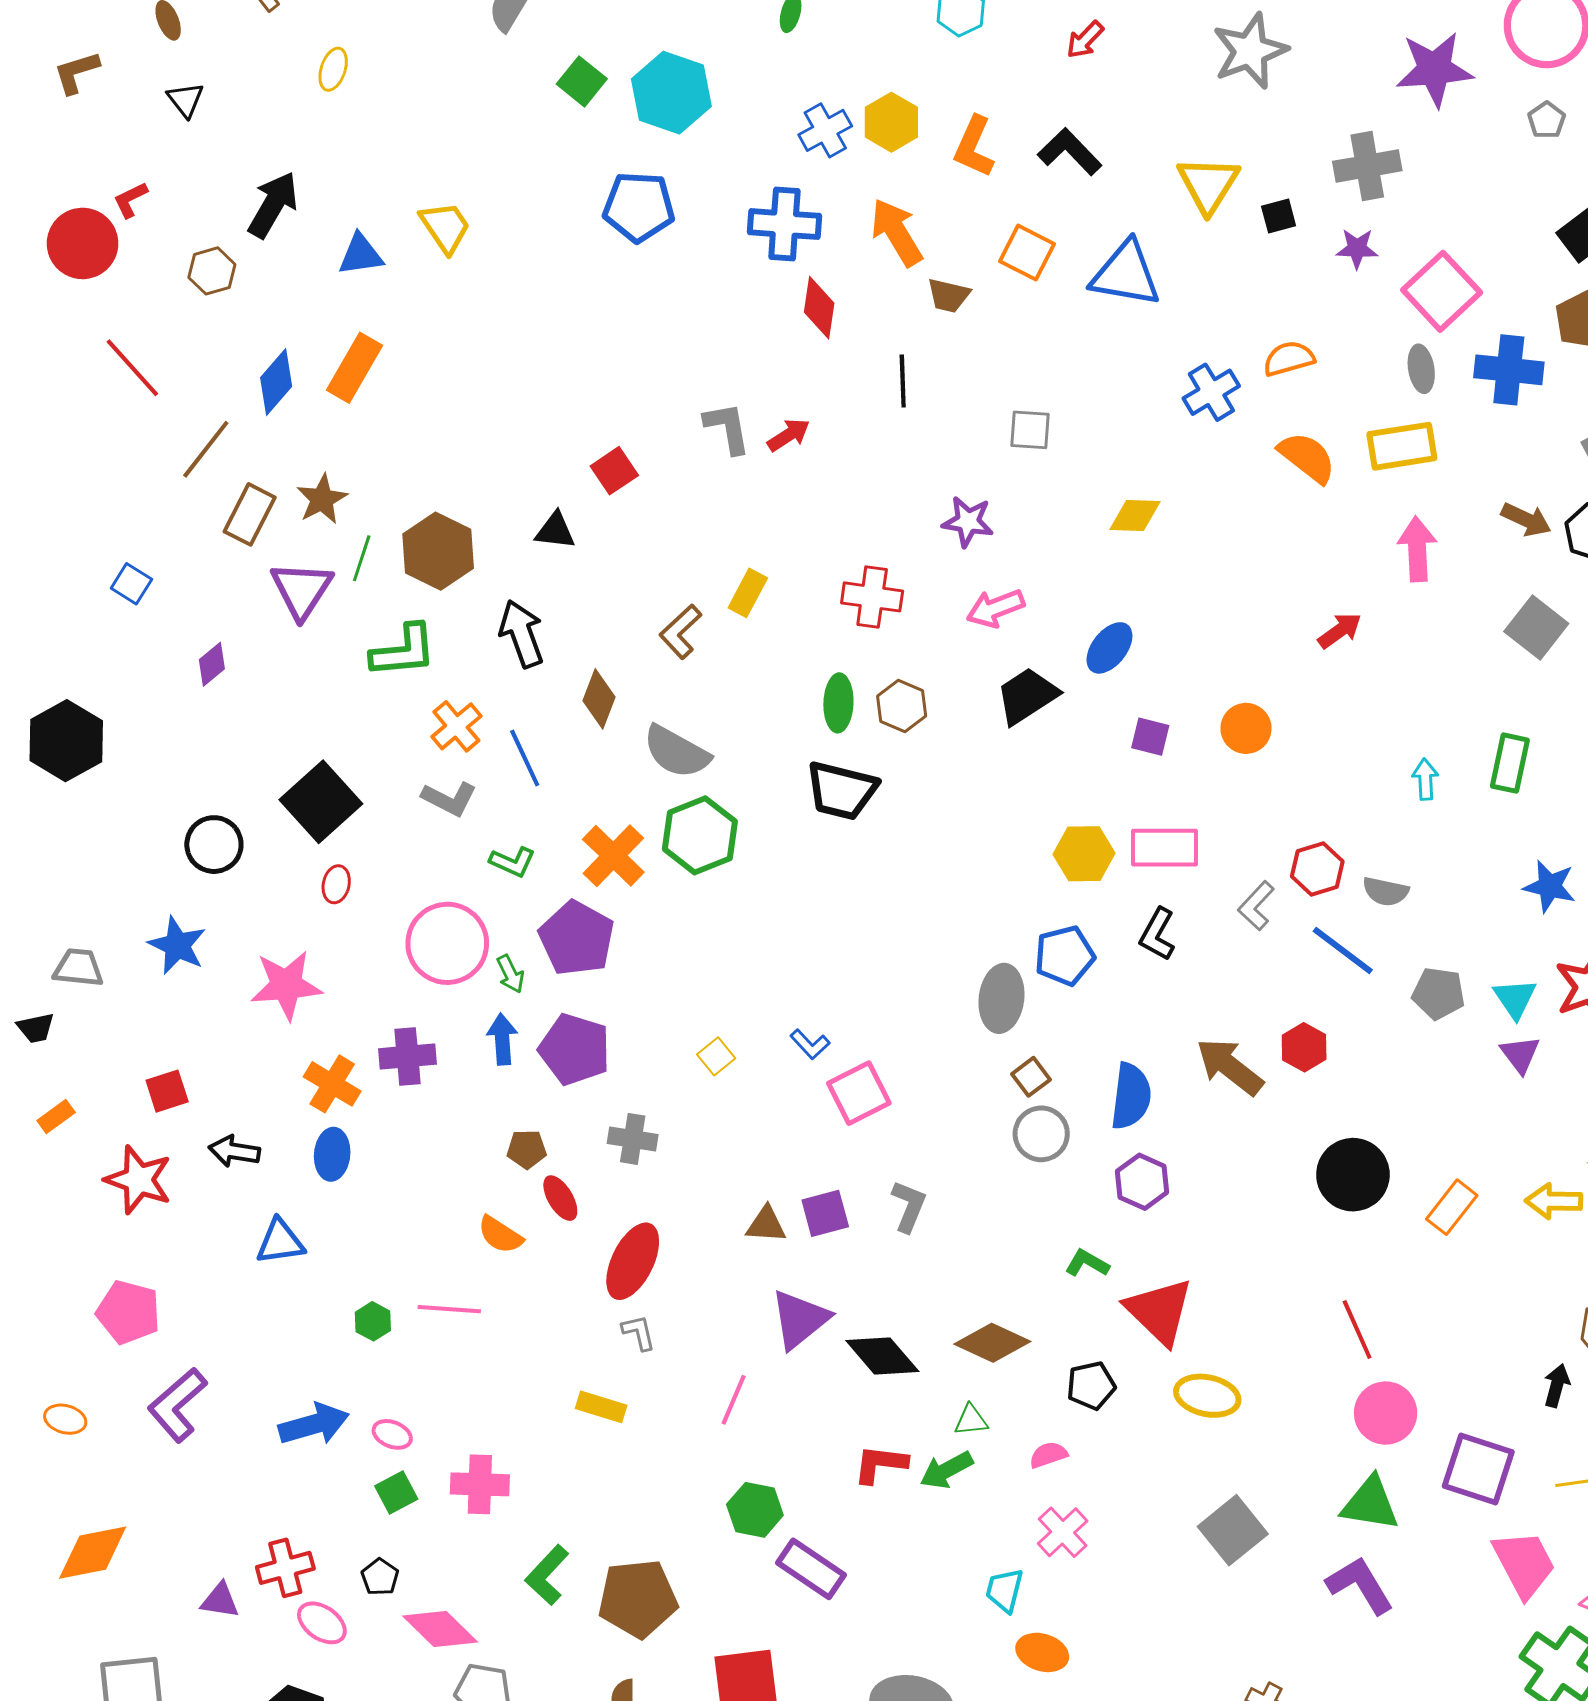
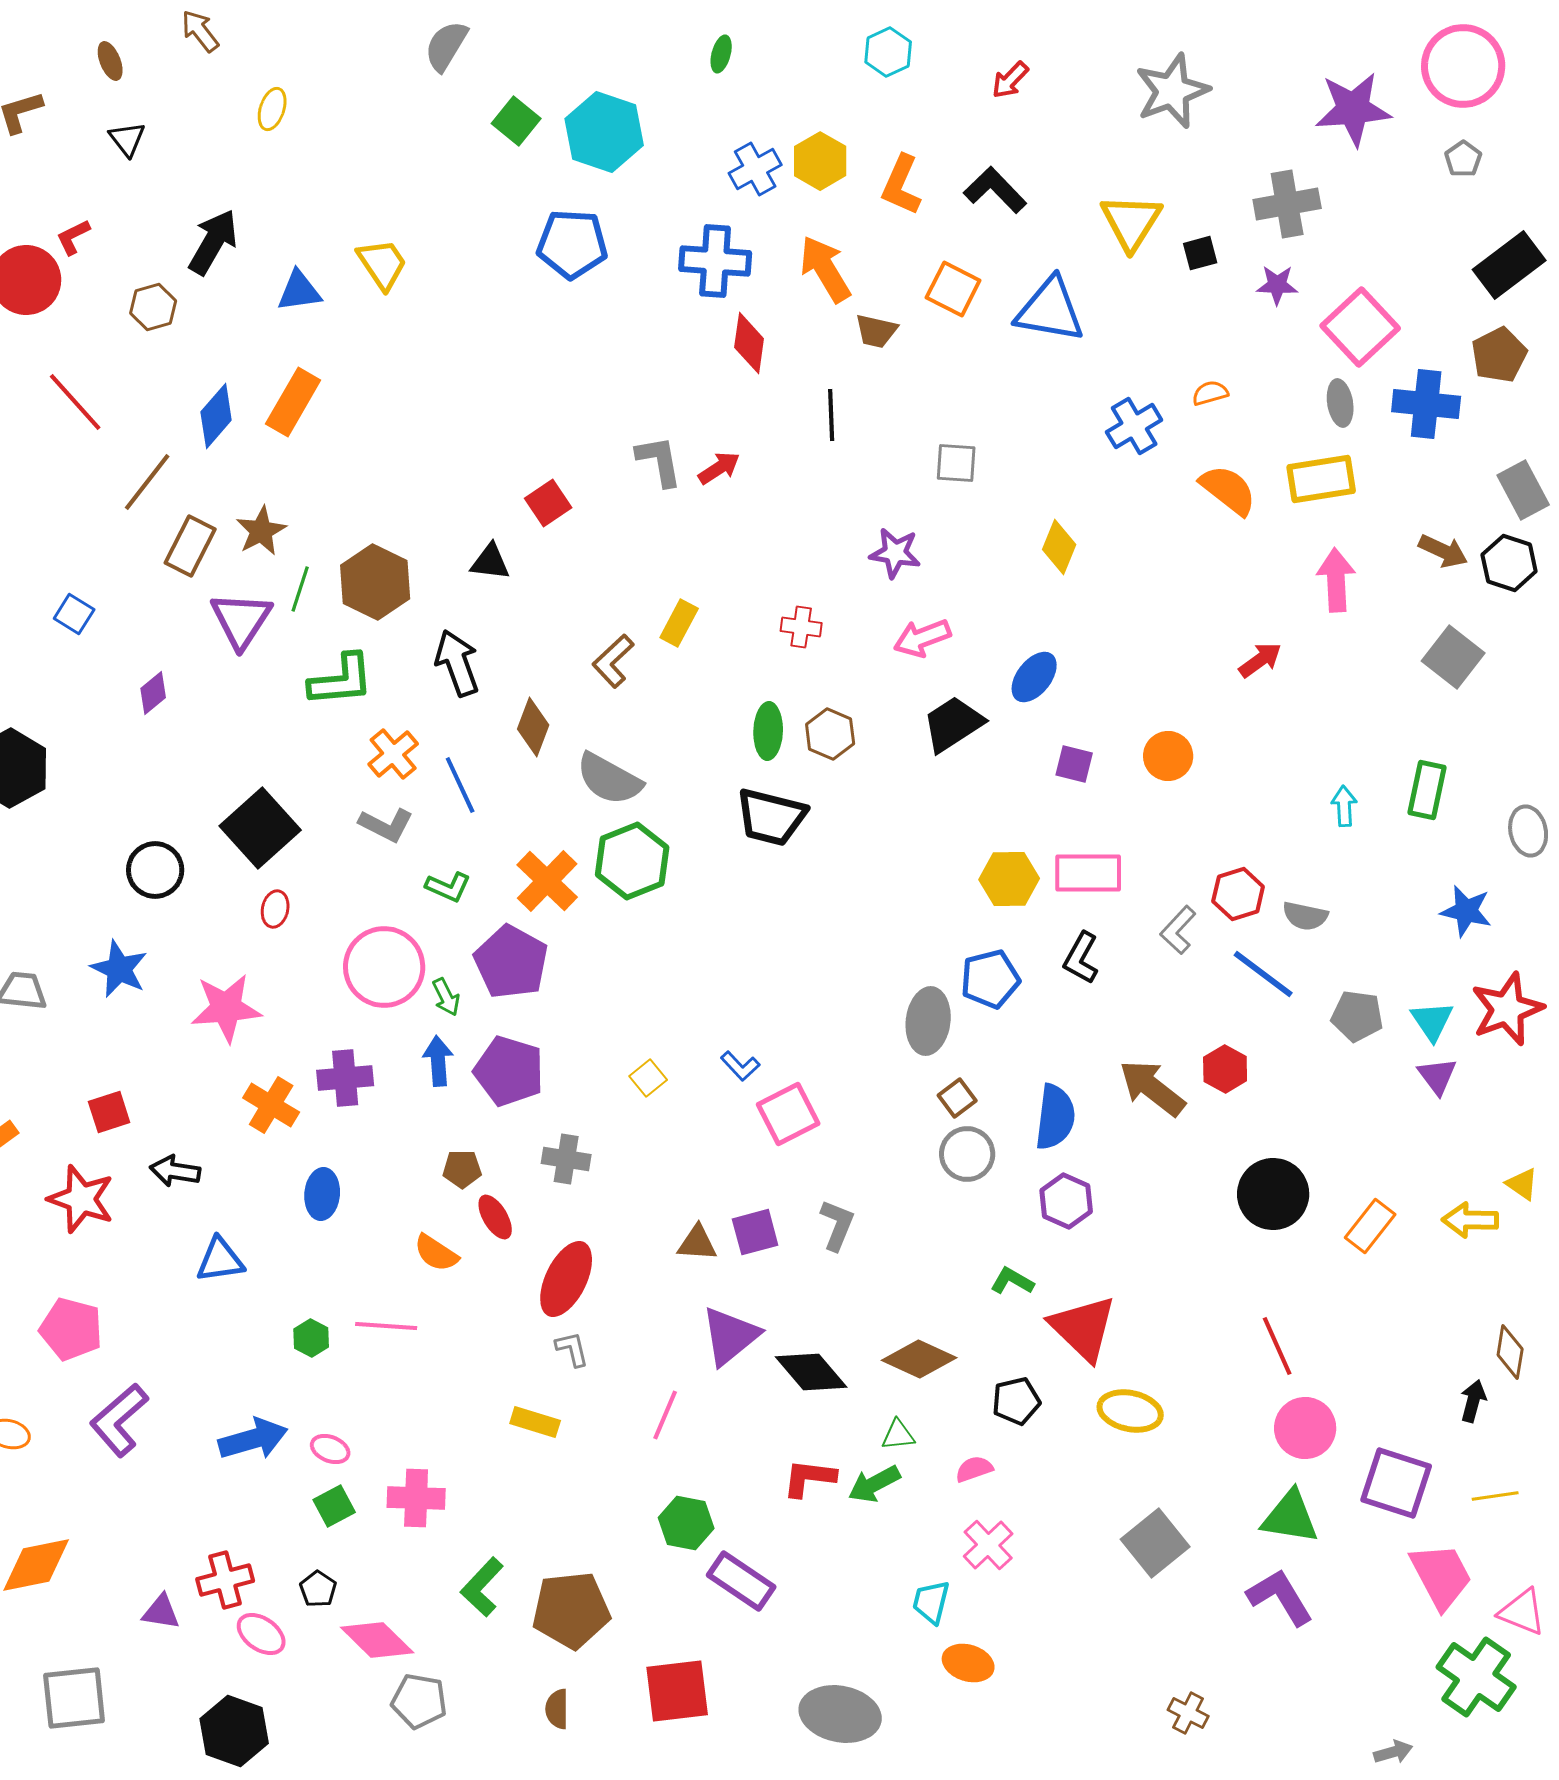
orange semicircle: (1289, 359) -> (1210, 393), size x0.7
yellow diamond: (1135, 515) -> (1059, 547), turned -70
red cross: (872, 597) -> (801, 627), size x0.7
blue ellipse: (332, 1154) -> (322, 1194), moved

